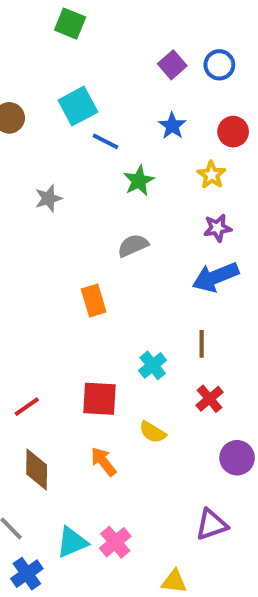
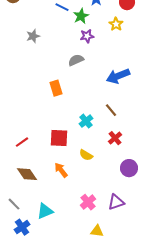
green star: (139, 181) -> (81, 16), moved
purple star: (217, 228) -> (87, 36), moved
brown line: (202, 344) -> (111, 110), turned -40
brown diamond: (37, 470) -> (27, 174), turned -35
pink cross: (115, 542) -> (88, 202), moved

